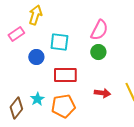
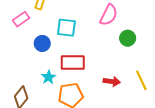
green circle: (98, 52) -> (128, 38), moved
cyan star: (37, 99) -> (49, 77), moved

